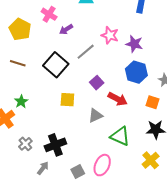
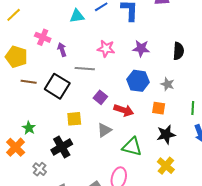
purple arrow: (66, 29) -> (62, 50), turned 112
purple star: (134, 44) -> (141, 48), moved
gray line: (86, 52) -> (85, 69), turned 54
brown line: (18, 63) -> (29, 82), moved
black cross: (55, 145) -> (62, 147), moved

